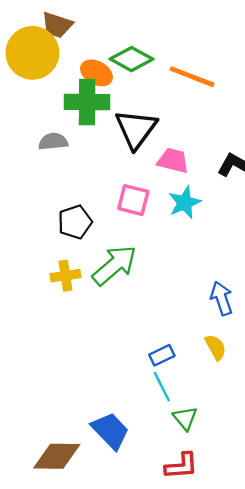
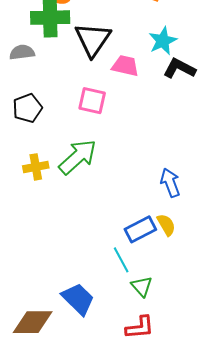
cyan star: (185, 203) -> (163, 41), moved
black pentagon: (75, 222) -> (27, 108), moved
blue rectangle: (162, 355) -> (140, 229), moved, size x1.4

